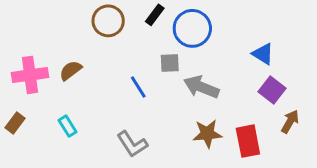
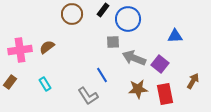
blue triangle: (263, 54) -> (175, 36), turned -35
blue line: (138, 87) -> (102, 75), moved
purple square: (272, 90) -> (160, 64), moved

